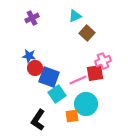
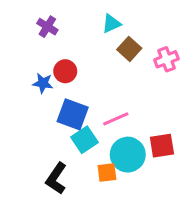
purple cross: (32, 18) -> (47, 27), turned -32
pink cross: (103, 61) -> (166, 59), moved
red circle: (35, 68) -> (65, 71), moved
red square: (95, 73) -> (162, 146), moved

